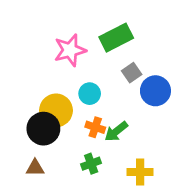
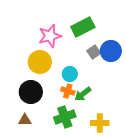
blue circle: (155, 91) -> (111, 51), moved
cyan circle: (90, 94) -> (70, 74), moved
yellow circle: (56, 110) -> (40, 62), moved
green cross: (91, 164) -> (65, 117), size x1.5

